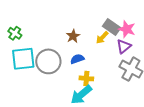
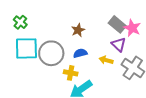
yellow arrow: (102, 38) -> (106, 60), moved, turned 56
purple triangle: (124, 46) -> (119, 44), moved, turned -42
yellow cross: (86, 78) -> (71, 73), moved

